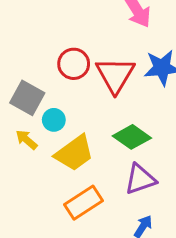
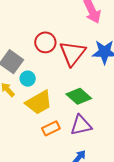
orange rectangle: (83, 203) -> (51, 128), moved, size x0.7

